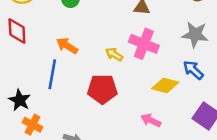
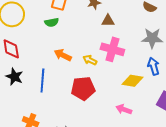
orange arrow: (67, 46) -> (63, 55), moved
blue arrow: (193, 70) -> (154, 66), turned 36
black star: (20, 100) -> (14, 77), moved

